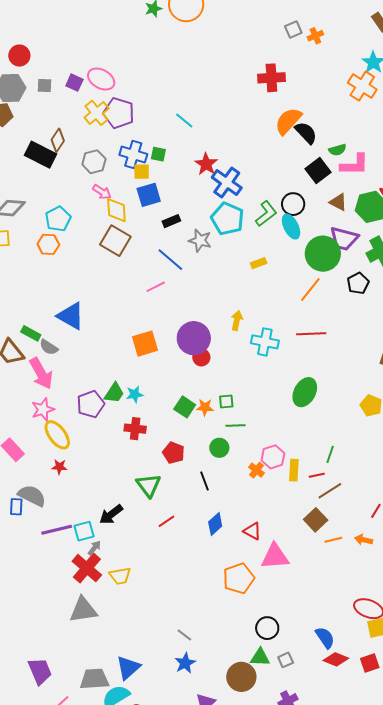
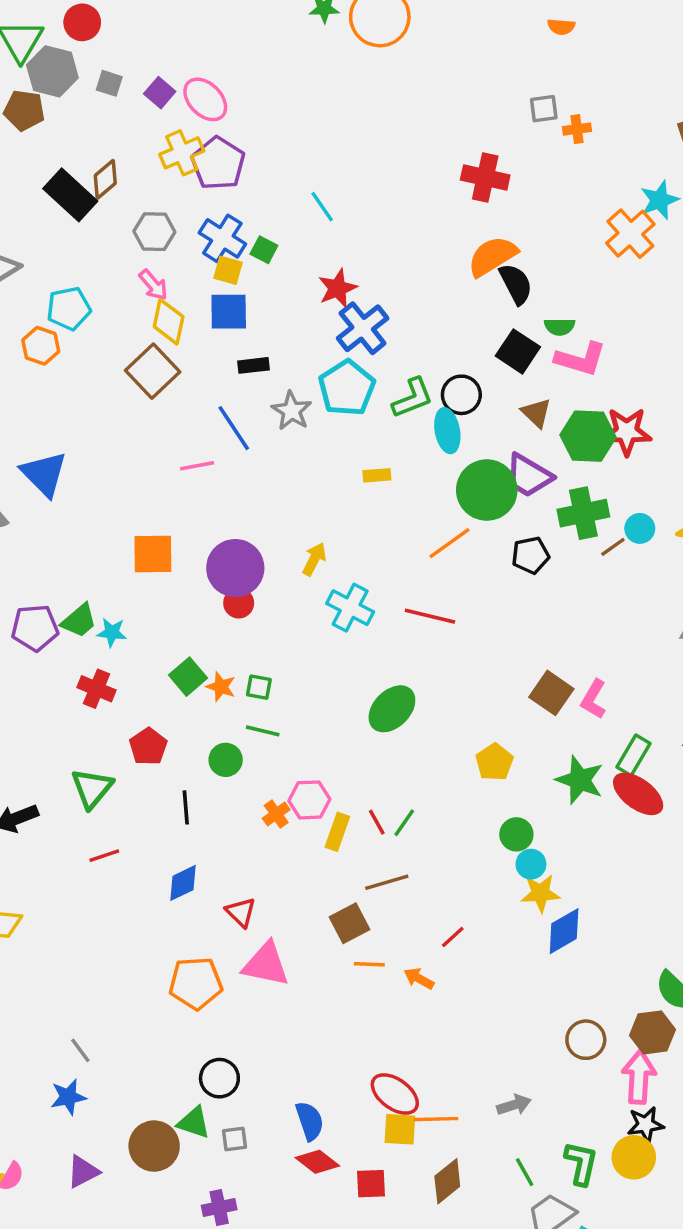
black square: (318, 171) -> (518, 351), turned -35
red line: (317, 475) -> (377, 822), moved, turned 56

